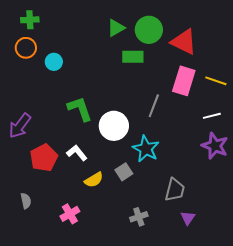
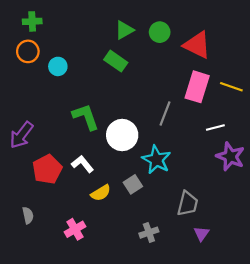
green circle: (149, 30) -> (160, 32), size x0.7
green rectangle: (133, 57) -> (116, 61), moved, turned 35
white line: (212, 116) -> (215, 128), moved

